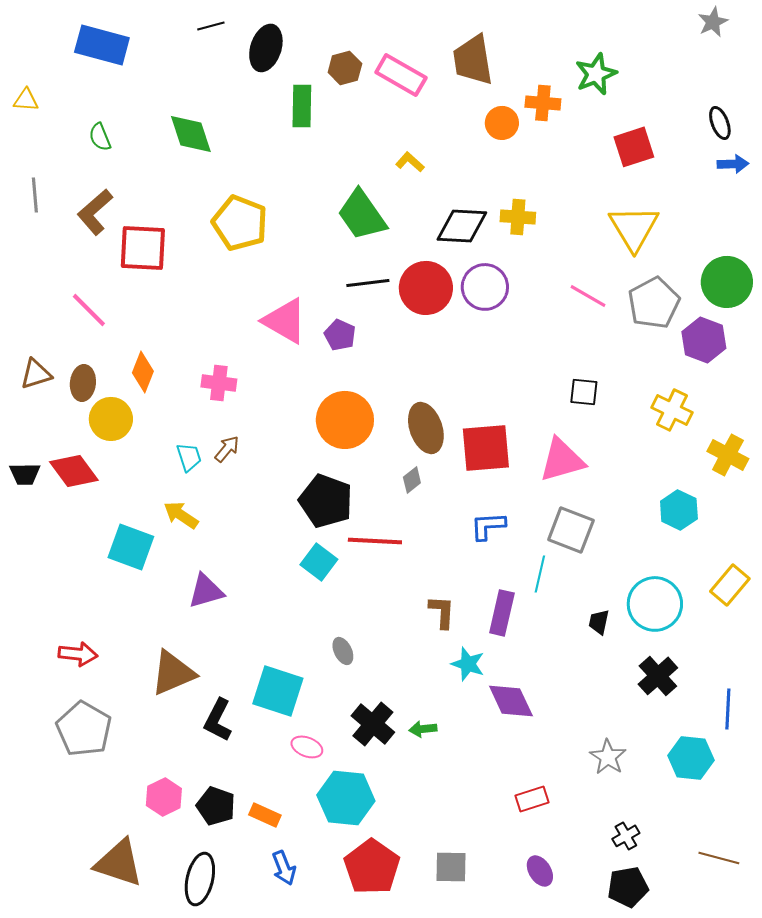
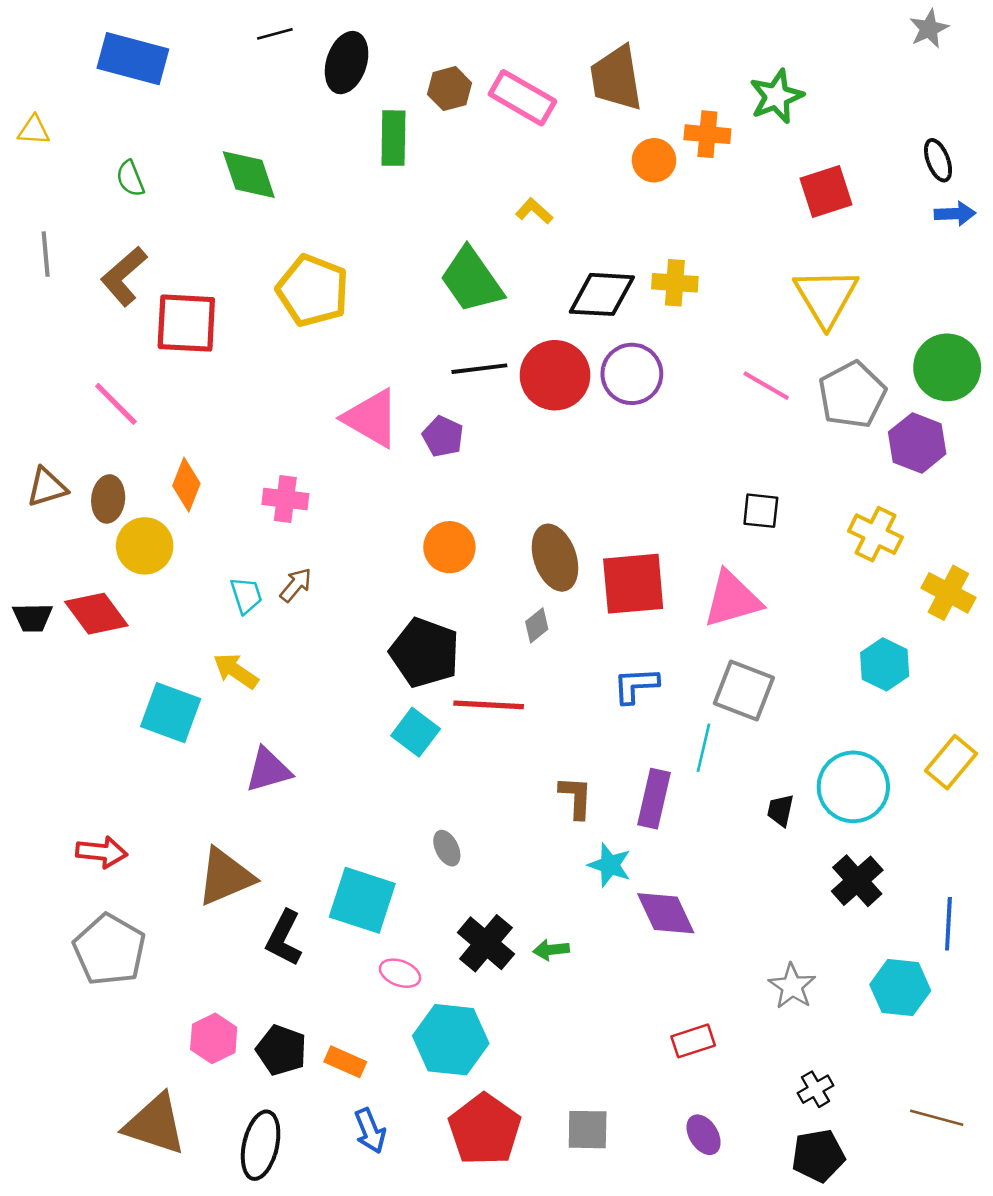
orange circle: (345, 420) -> (449, 547), size x0.7

